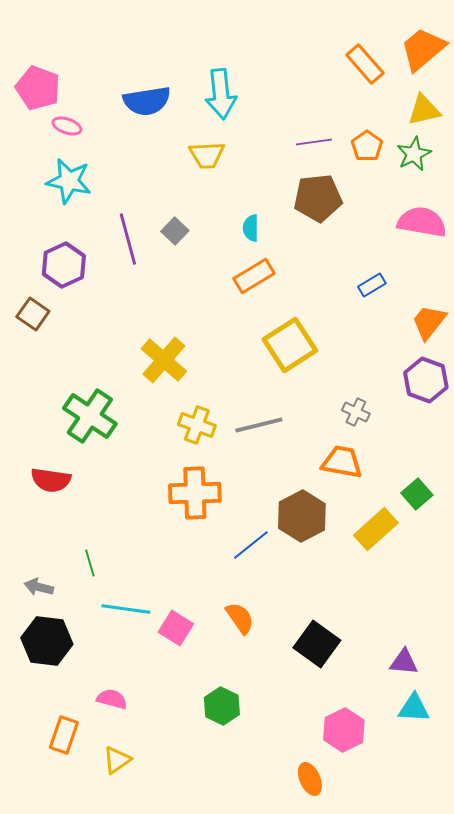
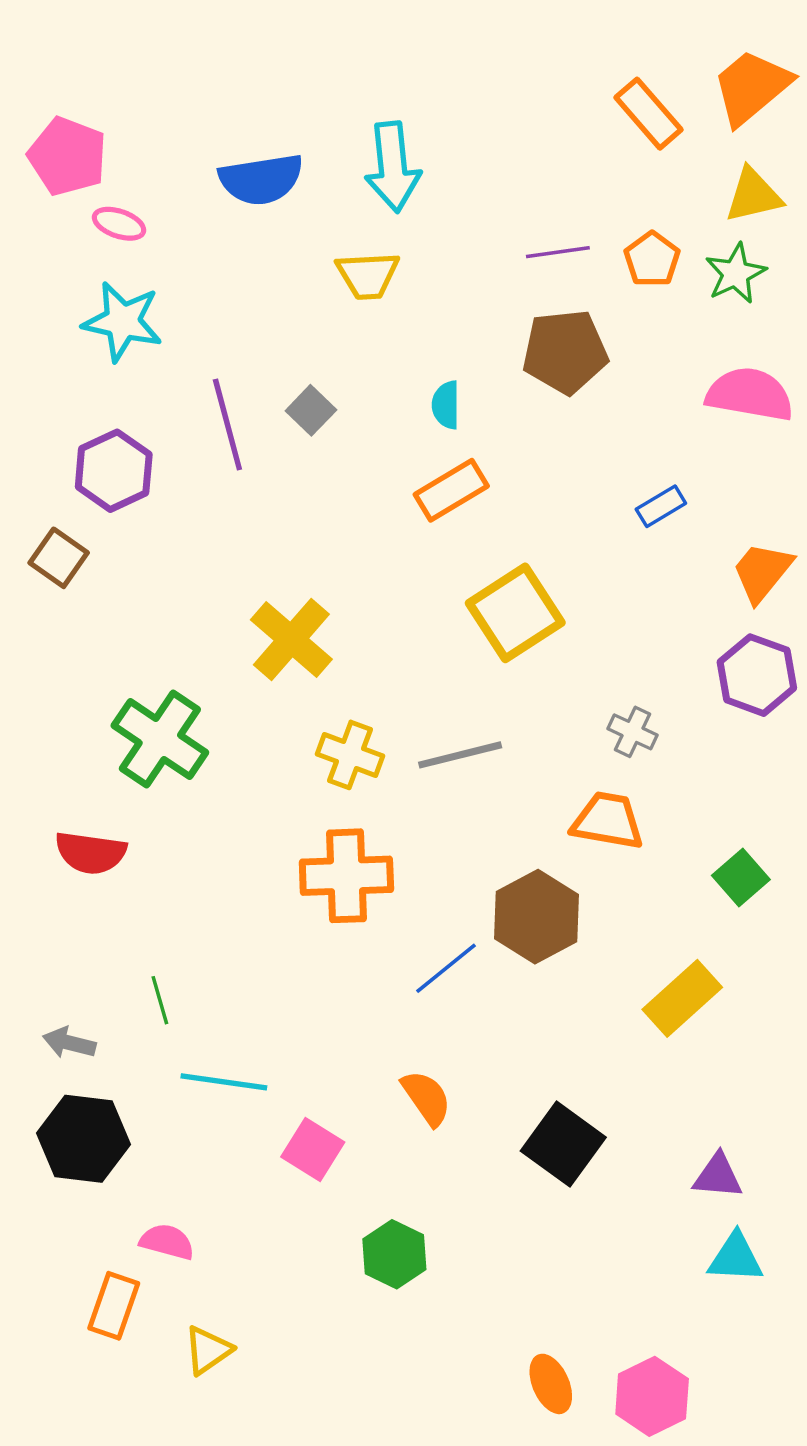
yellow rectangle: (376, 529) -> (682, 998), moved
pink square: (176, 628) -> (313, 1149), moved
pink semicircle: (112, 699) -> (167, 1242), moved
pink hexagon: (344, 730) -> (652, 1396), moved

